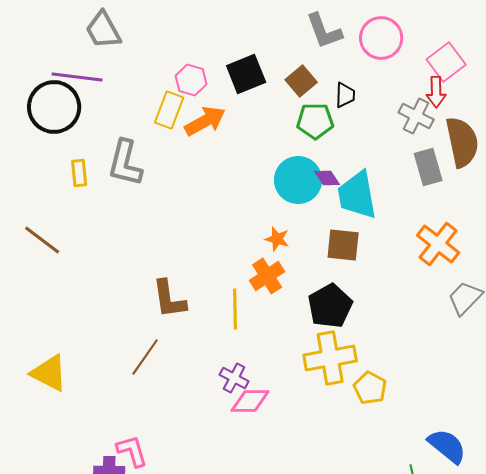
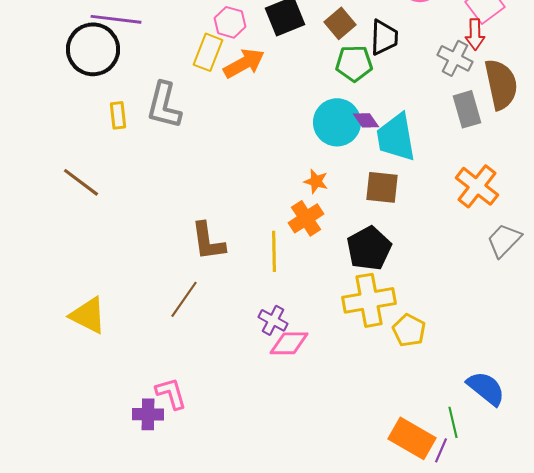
black trapezoid: (345, 95) -> (384, 37), size x1.4

